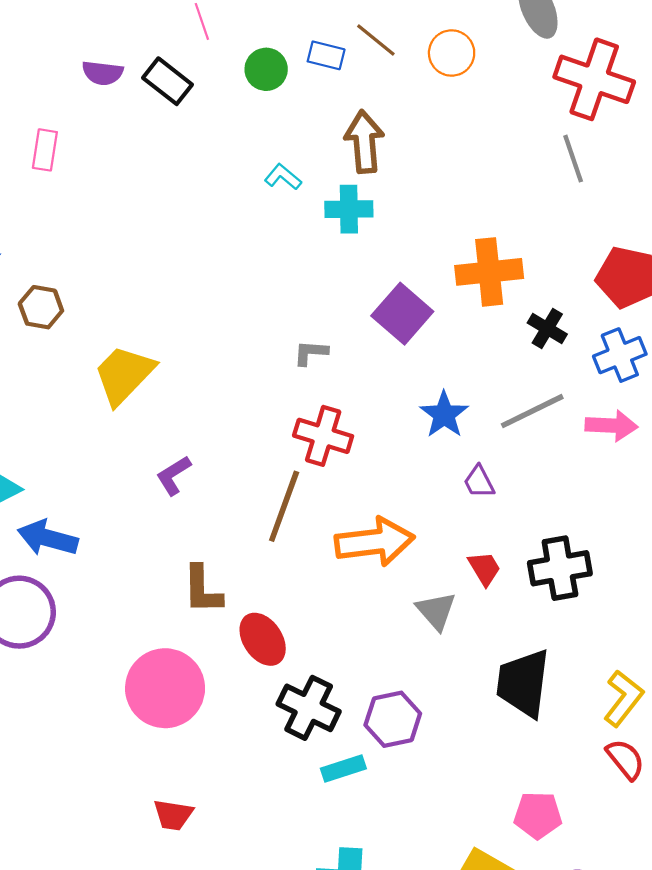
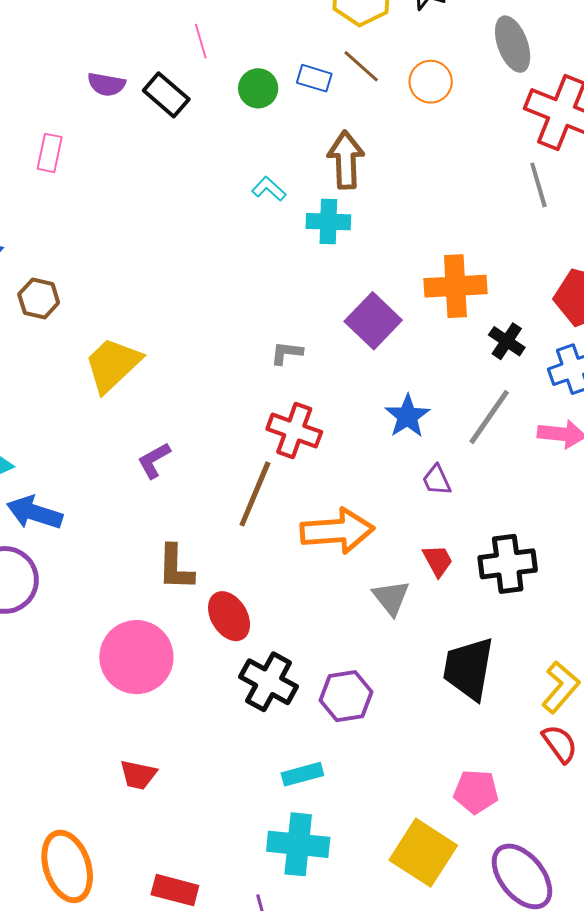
gray line: (532, 411) -> (489, 417), turned -32
cyan rectangle: (343, 768) -> (302, 774), moved

